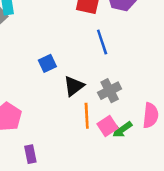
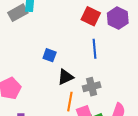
blue square: (47, 63) -> (50, 55), turned 32

